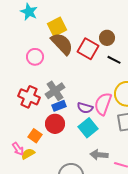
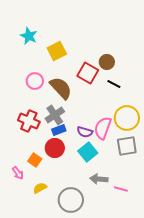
brown semicircle: (62, 44) -> (61, 88), moved
yellow semicircle: (28, 154) -> (40, 188), moved

